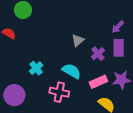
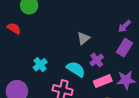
purple rectangle: (119, 48) -> (124, 48), turned 30
purple cross: (98, 54) -> (97, 60), moved

